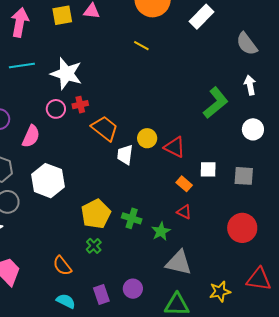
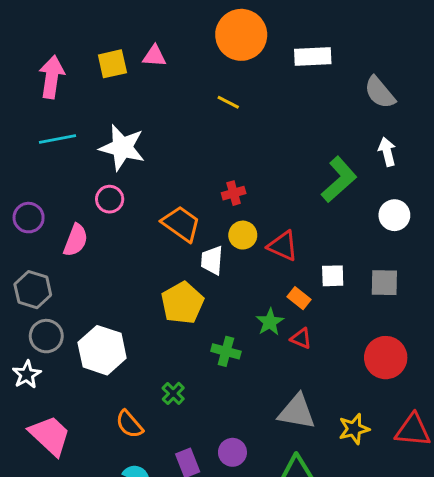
white rectangle: (202, 17) -> (313, 57), turned 45
red cross: (80, 105) -> (234, 193), moved
white hexagon: (48, 181) -> (102, 350), moved
yellow pentagon: (96, 214) -> (182, 303), moved
green star: (161, 231) -> (270, 322), moved
yellow star: (220, 292) -> (354, 429), moved

